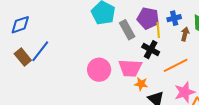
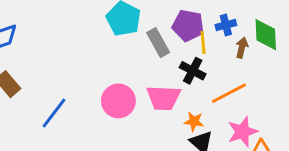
blue line: (40, 51) -> (54, 113), moved
orange star: (141, 84) -> (194, 121), moved

